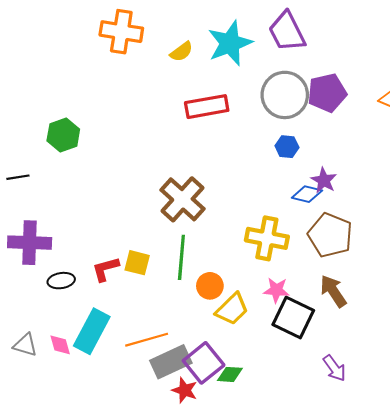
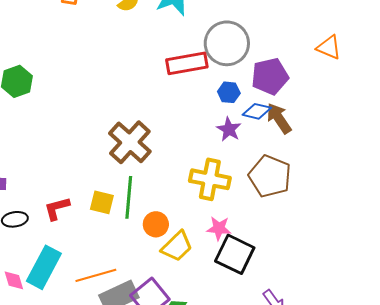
purple pentagon: (327, 93) -> (270, 76), moved
red rectangle: (207, 107) -> (187, 63), moved
purple star: (324, 180) -> (229, 129), moved
blue diamond: (307, 194) -> (257, 111), moved
yellow square: (137, 263) -> (102, 202), moved
brown arrow: (333, 291) -> (279, 118), moved

